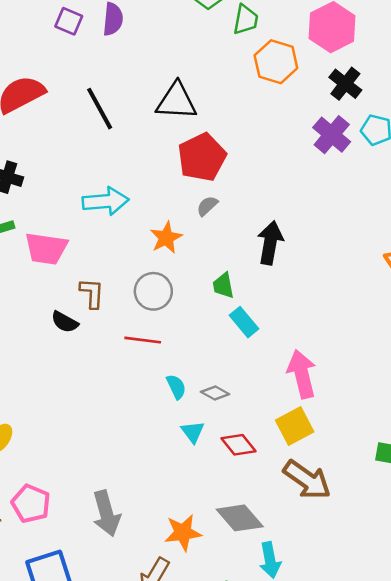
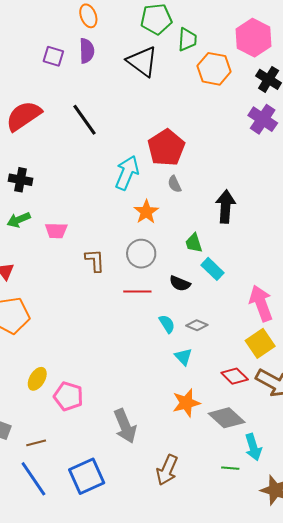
black triangle: (176, 101) -> (142, 61), moved, turned 40
cyan arrow: (106, 201) -> (127, 173), moved, turned -56
gray semicircle: (207, 206) -> (175, 184), turned -66
pink trapezoid: (46, 249) -> (56, 231), size x0.7
black semicircle: (65, 322) -> (180, 283), moved
red diamond: (238, 445) -> (235, 376), moved
pink pentagon: (31, 504) -> (68, 396), moved
orange star: (183, 533) -> (186, 403), moved

